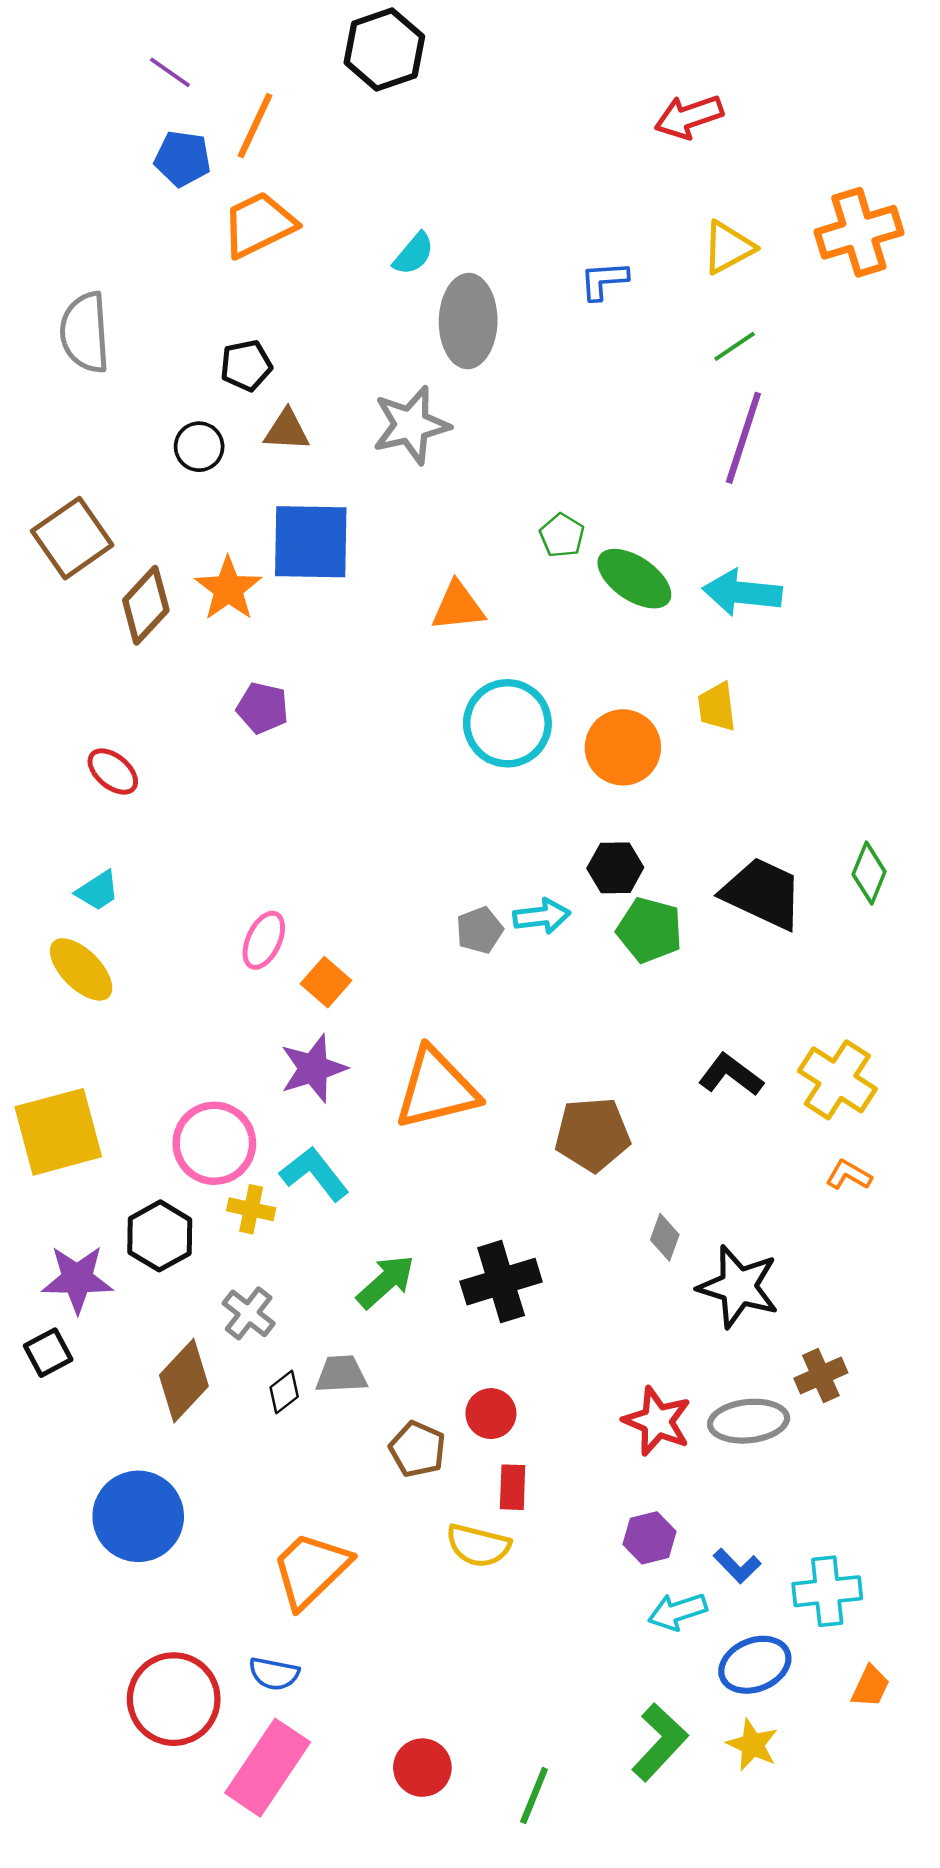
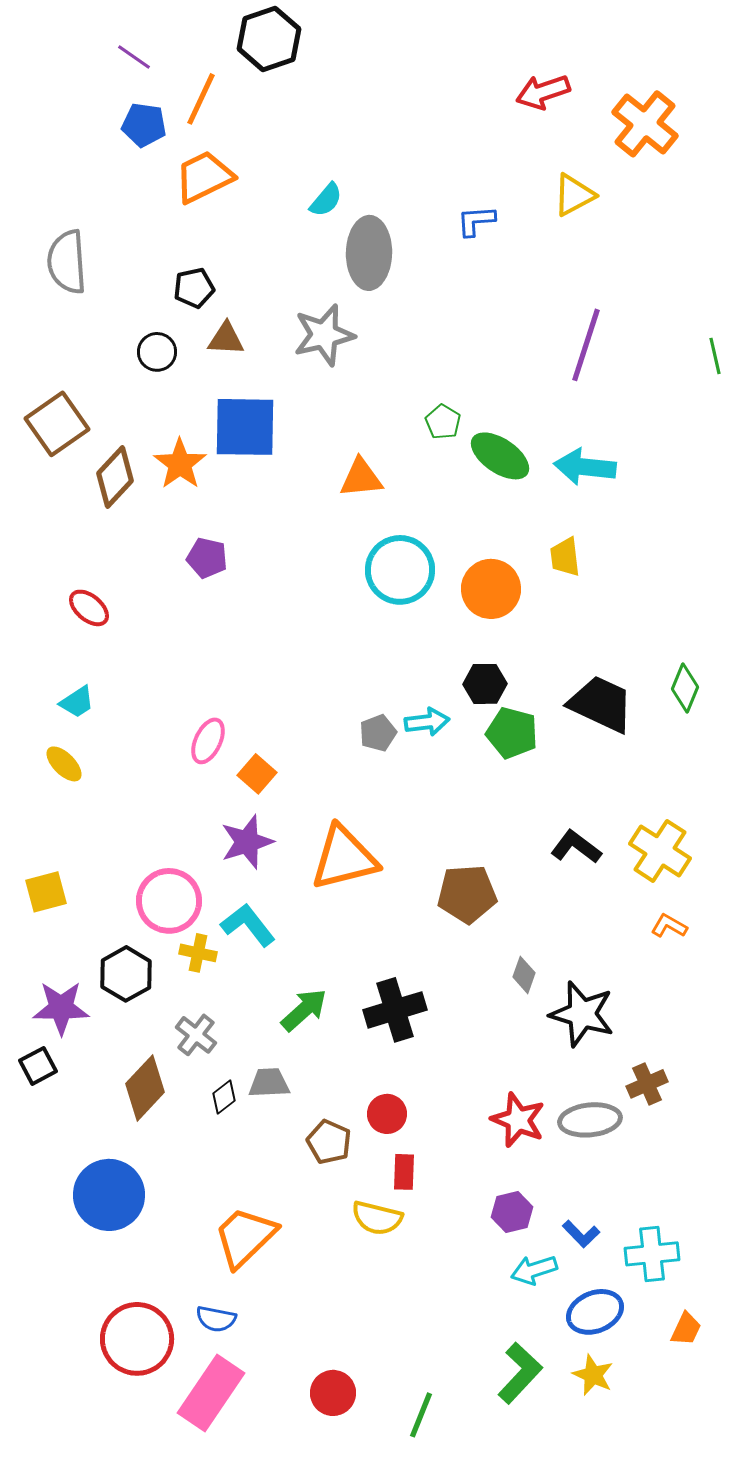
black hexagon: (384, 49) -> (269, 39), moved
orange cross: (859, 232) -> (645, 124), moved, turned -34
green line: (735, 346) -> (715, 356), moved, turned -69
yellow ellipse: (81, 969) -> (64, 764), size x0.7
yellow square: (58, 1132) -> (46, 892), size x0.6

